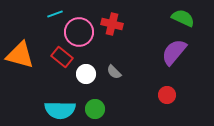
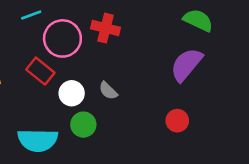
green circle: (95, 109) -> (83, 125), moved

